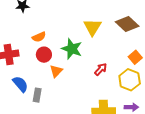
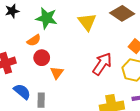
green star: (72, 49) -> (47, 18), moved
red arrow: (101, 69) -> (102, 64), size x1.6

